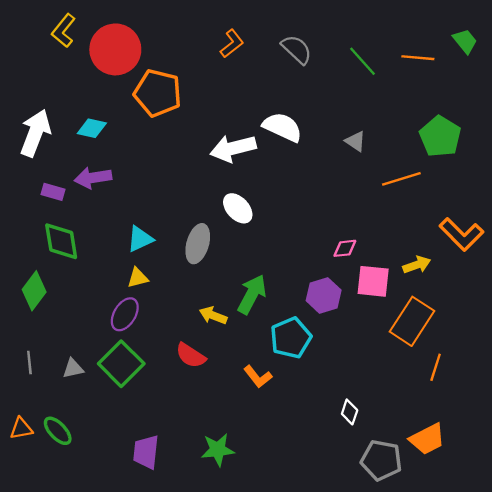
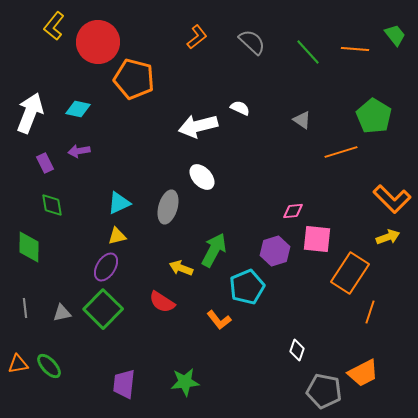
white semicircle: (282, 127) -> (240, 108), size x0.6
purple arrow: (93, 178) -> (79, 151), size x0.7
purple rectangle: (53, 192) -> (45, 163), turned 48
green diamond: (61, 241) -> (52, 205), size x0.7
yellow arrow: (417, 265) -> (388, 237), moved
green diamond: (34, 291) -> (29, 247), turned -36

